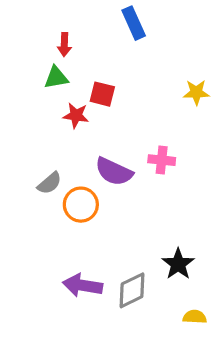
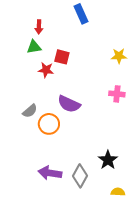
pink cross: (162, 160) -> (117, 94), moved
gray diamond: (132, 290) -> (80, 176), turned -35

